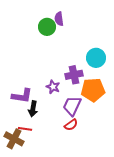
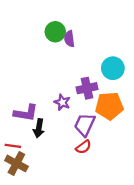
purple semicircle: (59, 19) -> (69, 39), moved
red line: (25, 129) -> (13, 146), moved

